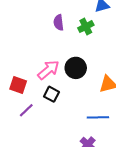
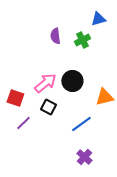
blue line: (98, 117) -> (81, 124), moved, turned -35

